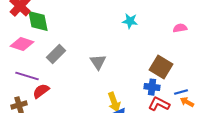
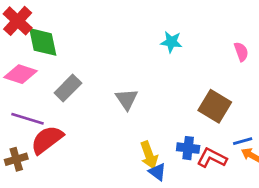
pink semicircle: (180, 28) -> (241, 52), turned 80
blue cross: (152, 87) -> (188, 148), moved
red semicircle: (41, 91) -> (47, 140), size x1.4

